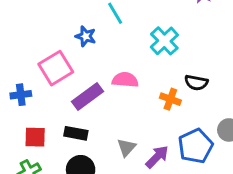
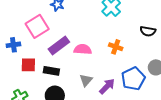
pink semicircle: (125, 80) -> (83, 49), moved
black semicircle: (196, 83) -> (148, 31), moved
red square: (35, 137) -> (28, 65), moved

